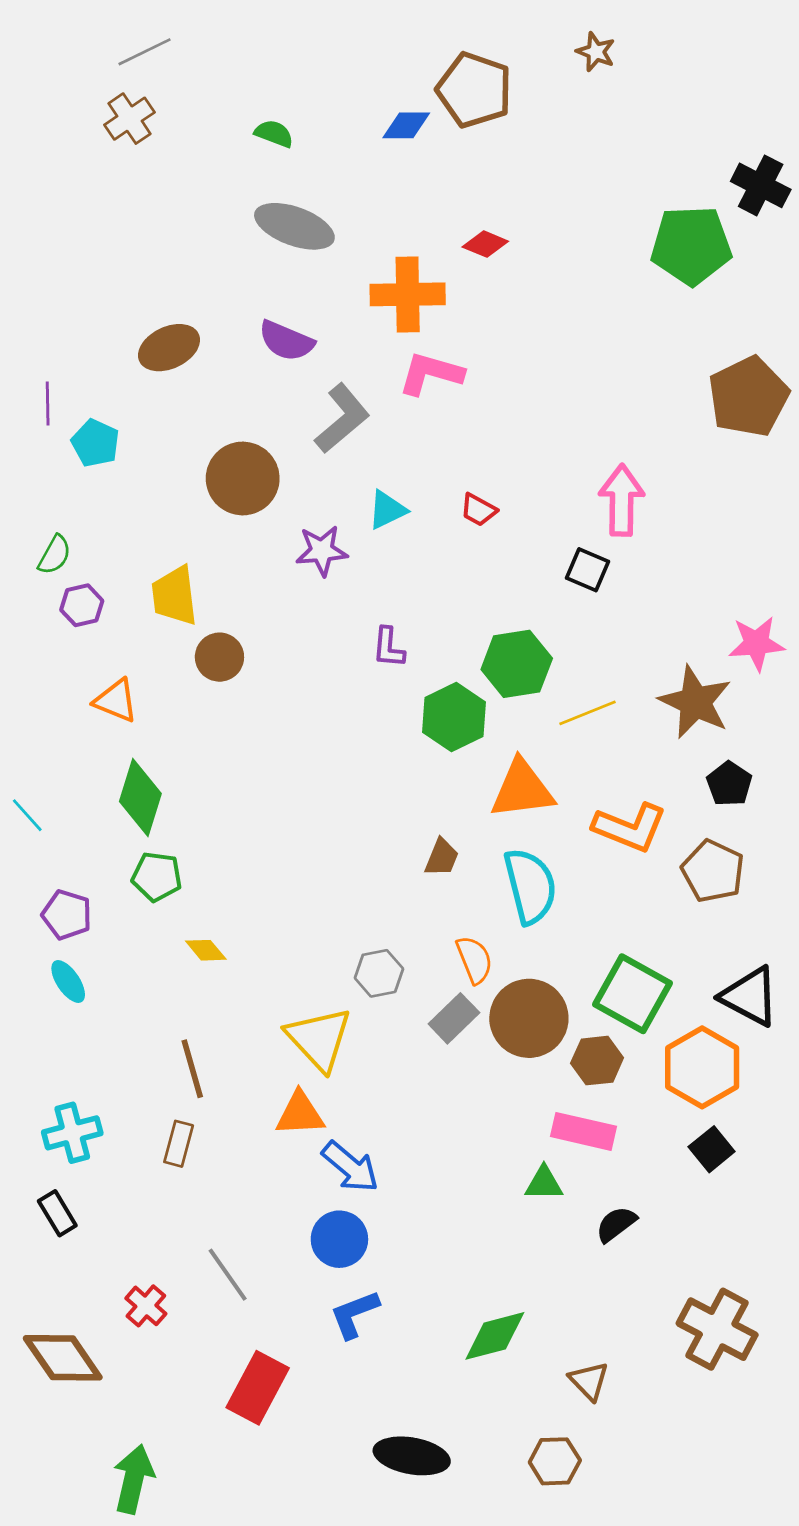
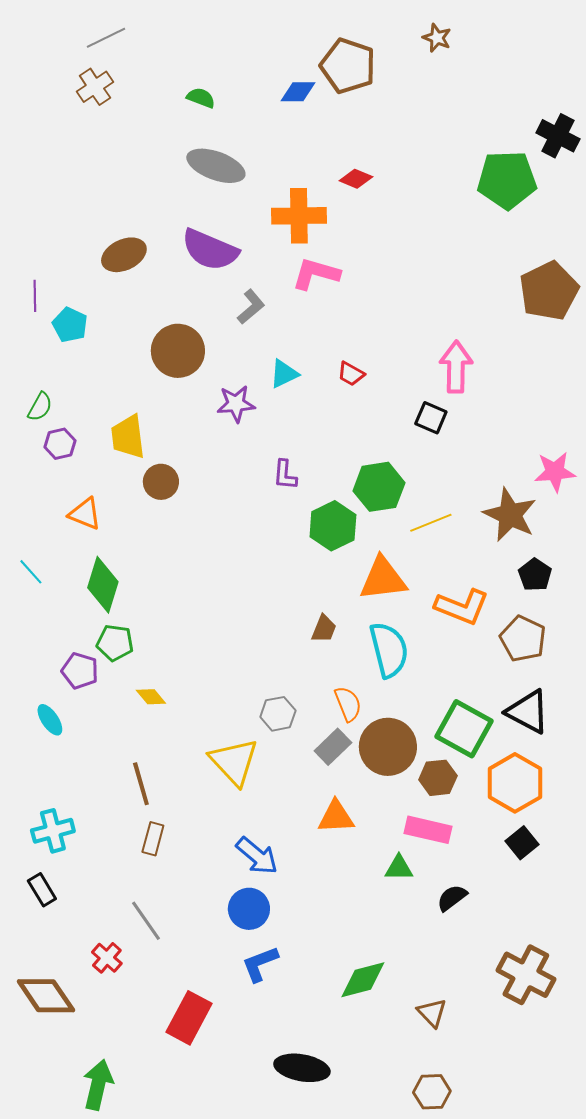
purple semicircle: (286, 341) -> (210, 250), size x1.4
gray L-shape: (342, 419) -> (251, 307), size x0.7
cyan line: (27, 815) -> (31, 572), moved
purple pentagon: (67, 915) -> (80, 671), moved
black triangle: (750, 997) -> (528, 712), moved
orange triangle: (300, 1114) -> (336, 817), moved
brown rectangle: (179, 1144) -> (153, 839), moved
gray line: (228, 1275) -> (146, 921), moved
brown hexagon: (555, 1461) -> (432, 1092), moved

